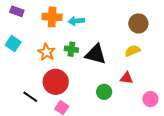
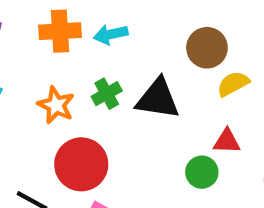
brown circle: (138, 23) -> (207, 48), moved
green cross: (71, 49) -> (107, 94), turned -32
green circle: (104, 92) -> (202, 172), moved

